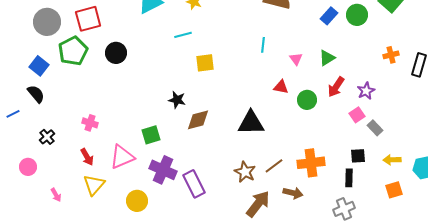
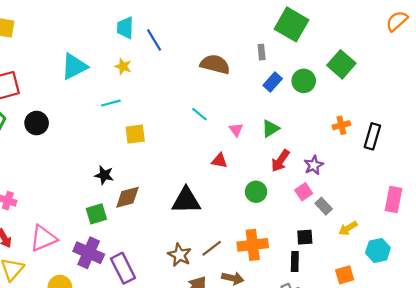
cyan line: (263, 45) -> (199, 114), turned -56
green circle: (307, 100) -> (256, 192), moved
green square: (151, 135) -> (96, 214), moved
yellow arrow: (392, 160) -> (348, 228), moved, turned -30

